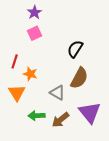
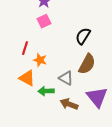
orange triangle: (17, 93) -> (27, 78), turned -30
green arrow: (37, 116) -> (46, 91), moved
brown arrow: (60, 120) -> (69, 104), turned 60

